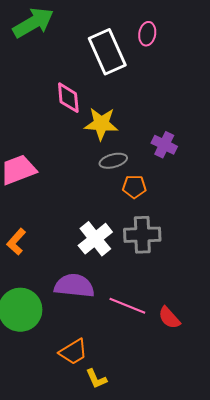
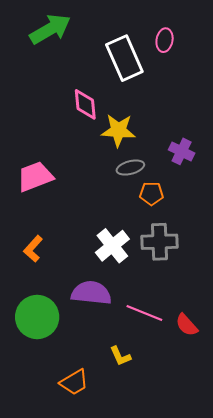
orange trapezoid: (73, 352) -> (74, 382), moved
yellow L-shape: (96, 379) -> (120, 356), moved

